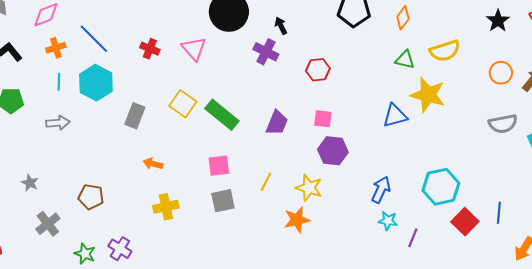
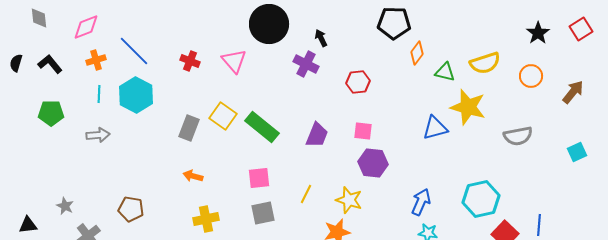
orange diamond: (403, 18) -> (417, 53), moved
orange circle: (501, 73) -> (531, 76), moved
gray rectangle: (135, 116) -> (189, 128), moved
gray semicircle: (503, 124) -> (518, 136), moved
gray star: (30, 183) -> (65, 206), moved

